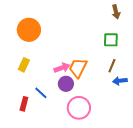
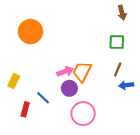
yellow rectangle: (24, 65) -> (14, 81), moved

